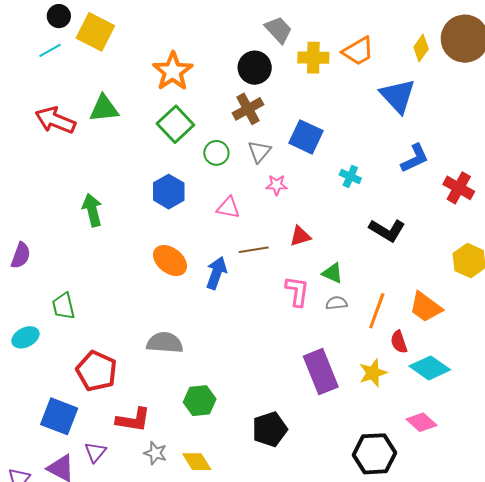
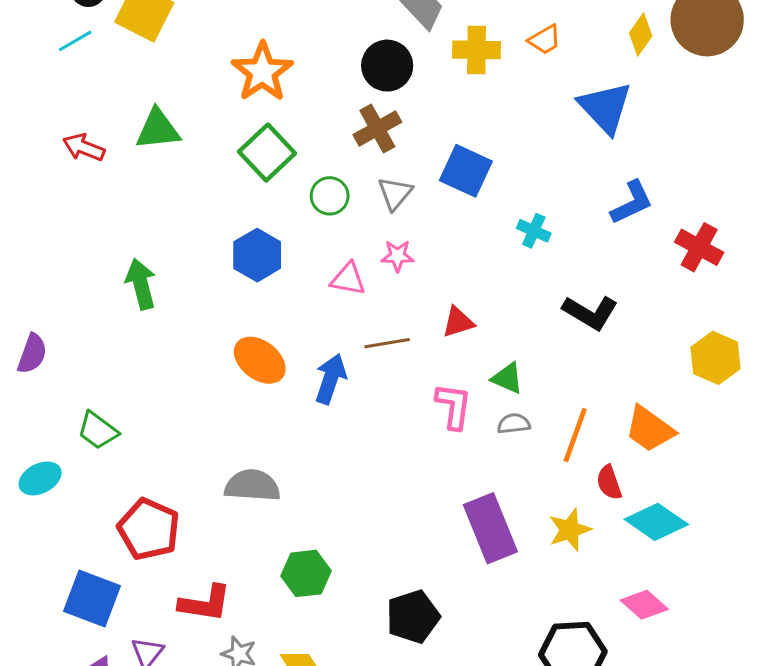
orange trapezoid: (358, 51) -> (545, 40), size x0.7
red arrow: (55, 120) -> (84, 147), size x0.7
pink star: (277, 185) -> (397, 256), moved
green trapezoid: (63, 306) -> (98, 430), turned -40

